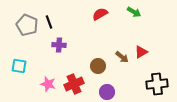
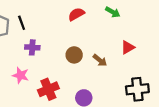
red triangle: (141, 52) -> (128, 47), moved
brown circle: (98, 66) -> (74, 55), moved
pink star: (48, 84) -> (21, 75), moved

